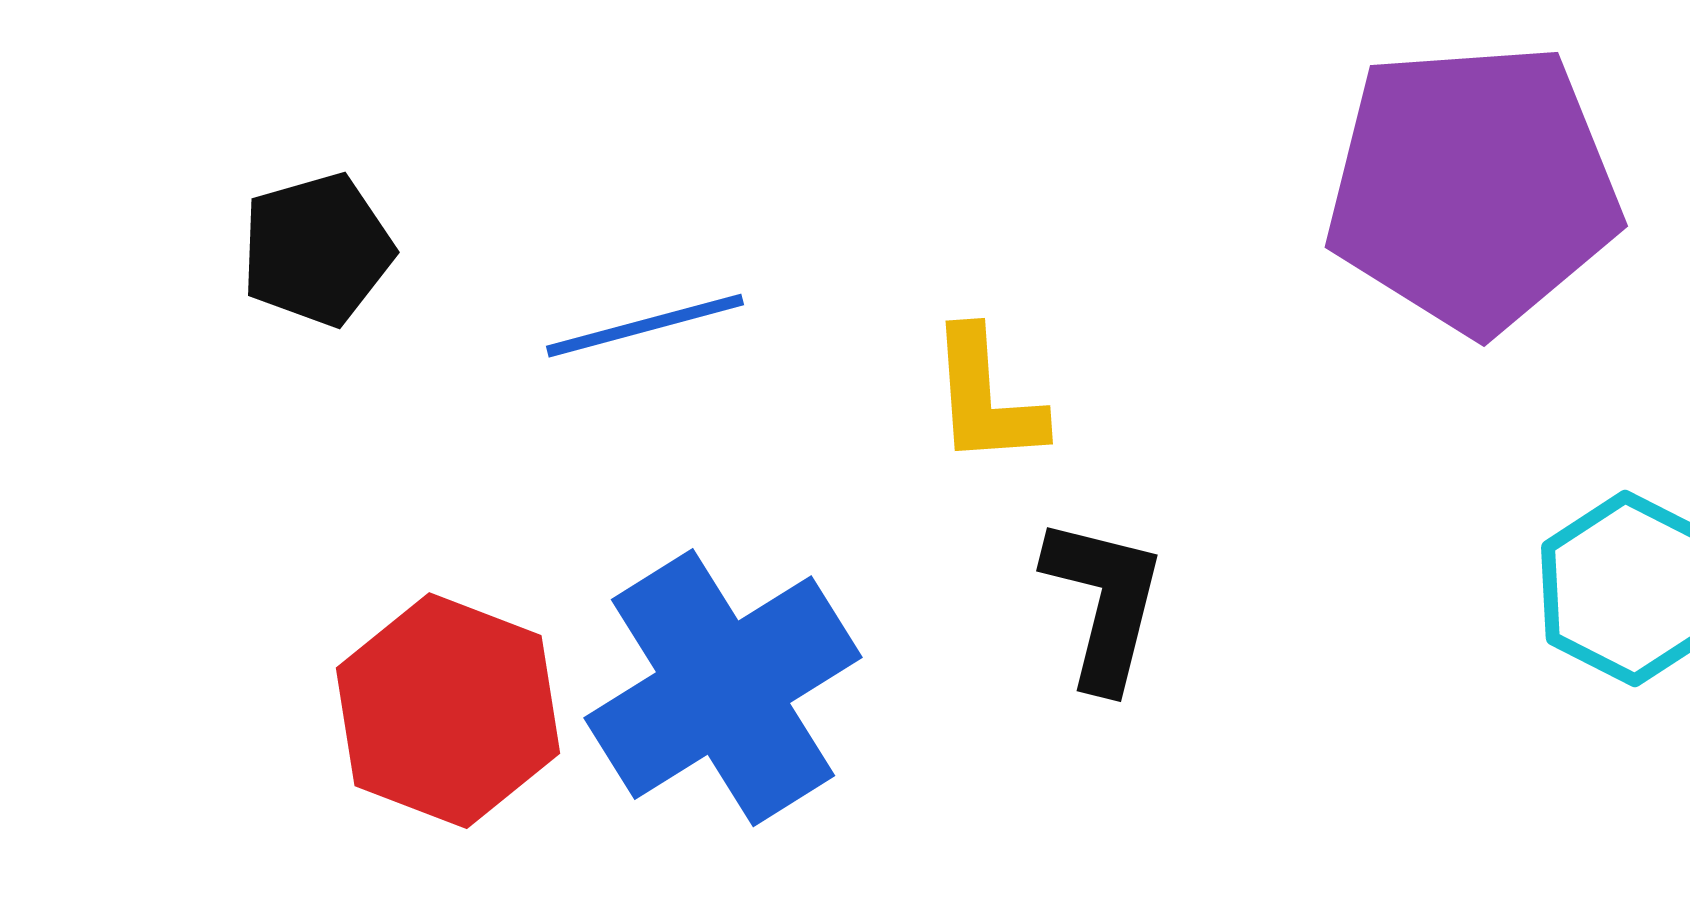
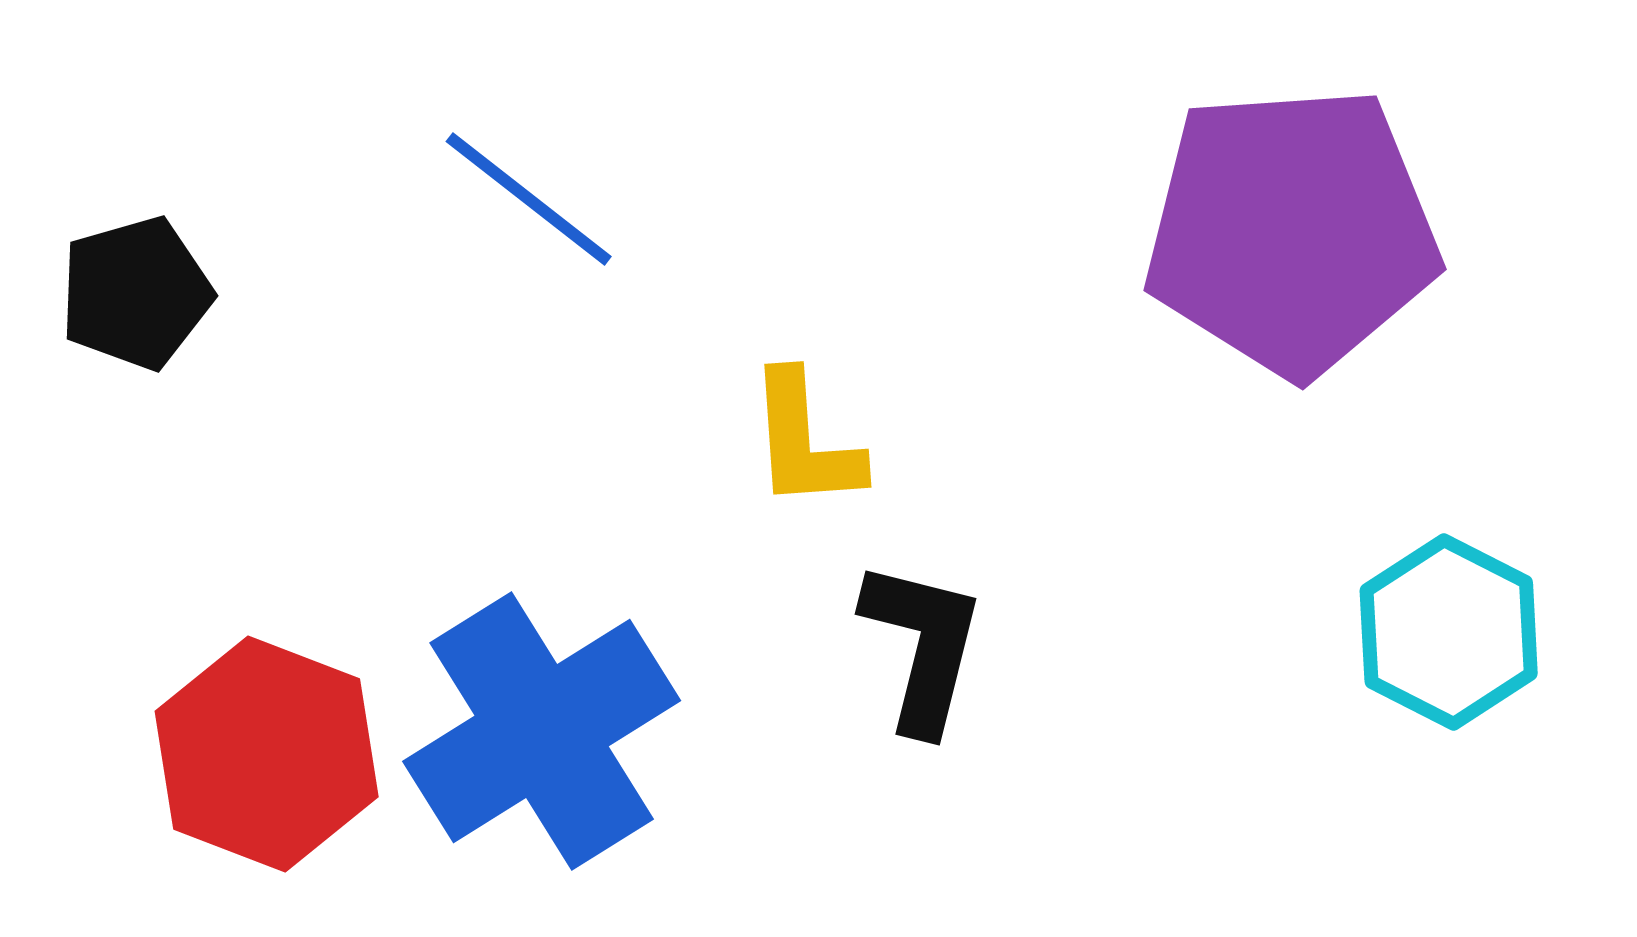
blue line: (645, 326) -> (529, 199), moved, turned 53

